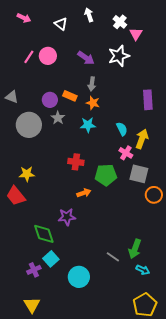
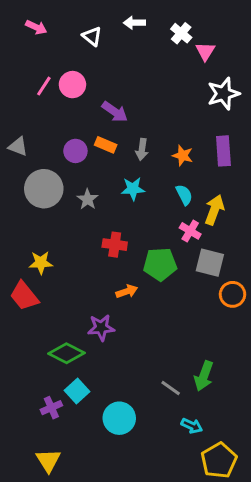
white arrow: (89, 15) -> (134, 23), turned -72
white star: (119, 56) -> (223, 94), moved
purple arrow: (86, 58) -> (115, 112), moved
gray arrow: (92, 84) -> (142, 149), moved
orange star: (93, 103) -> (183, 155), moved
gray star: (58, 118) -> (88, 199), moved
green diamond: (44, 234) -> (66, 353), turned -45
cyan arrow: (143, 270) -> (192, 426), moved

